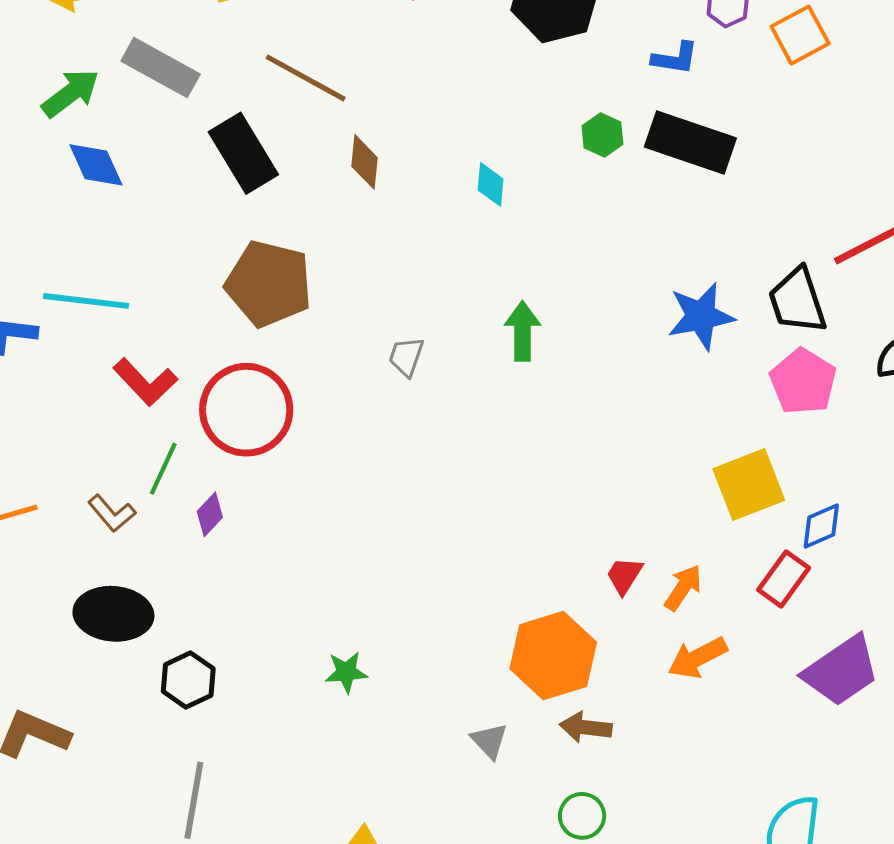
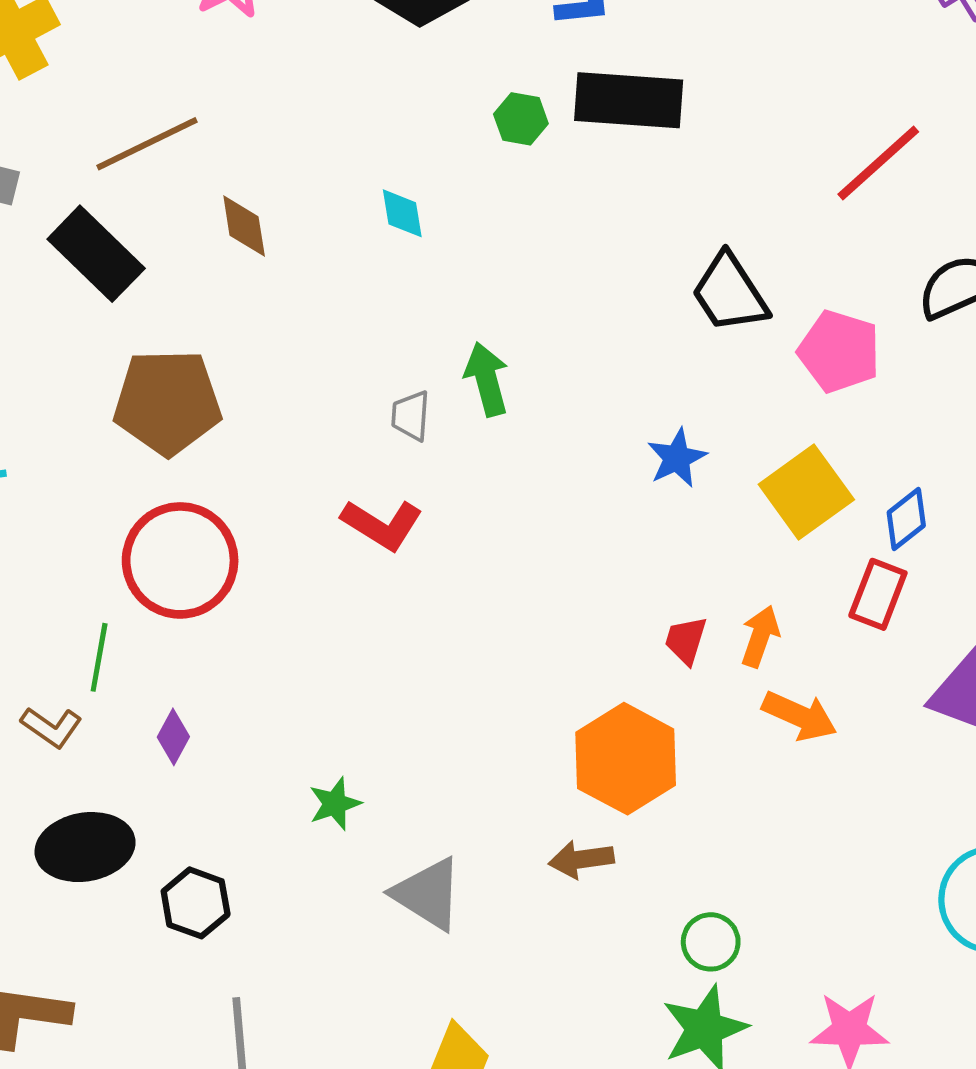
brown line: (306, 78) -> (147, 144), turned -40
black trapezoid: (797, 301) -> (730, 293), moved
blue star: (701, 316) -> (677, 458), moved, size x0.7
gray trapezoid: (406, 357) -> (411, 416), moved
red L-shape: (145, 382) -> (382, 525), moved
purple diamond: (210, 514) -> (173, 737), moved
orange arrow: (698, 658) -> (800, 716), turned -114
green star: (346, 672) -> (335, 804), moved
brown arrow: (586, 727) -> (581, 859), moved
gray triangle: (489, 741) -> (428, 894), moved, size x1.6

